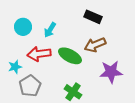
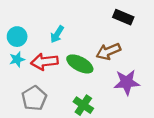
black rectangle: (93, 17) -> (123, 17), moved
cyan circle: (23, 27) -> (17, 37), moved
cyan star: (15, 67) -> (17, 59), moved

